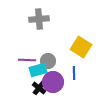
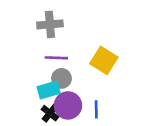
purple line: (27, 60) -> (56, 58), moved
blue line: (74, 73) -> (96, 109), moved

